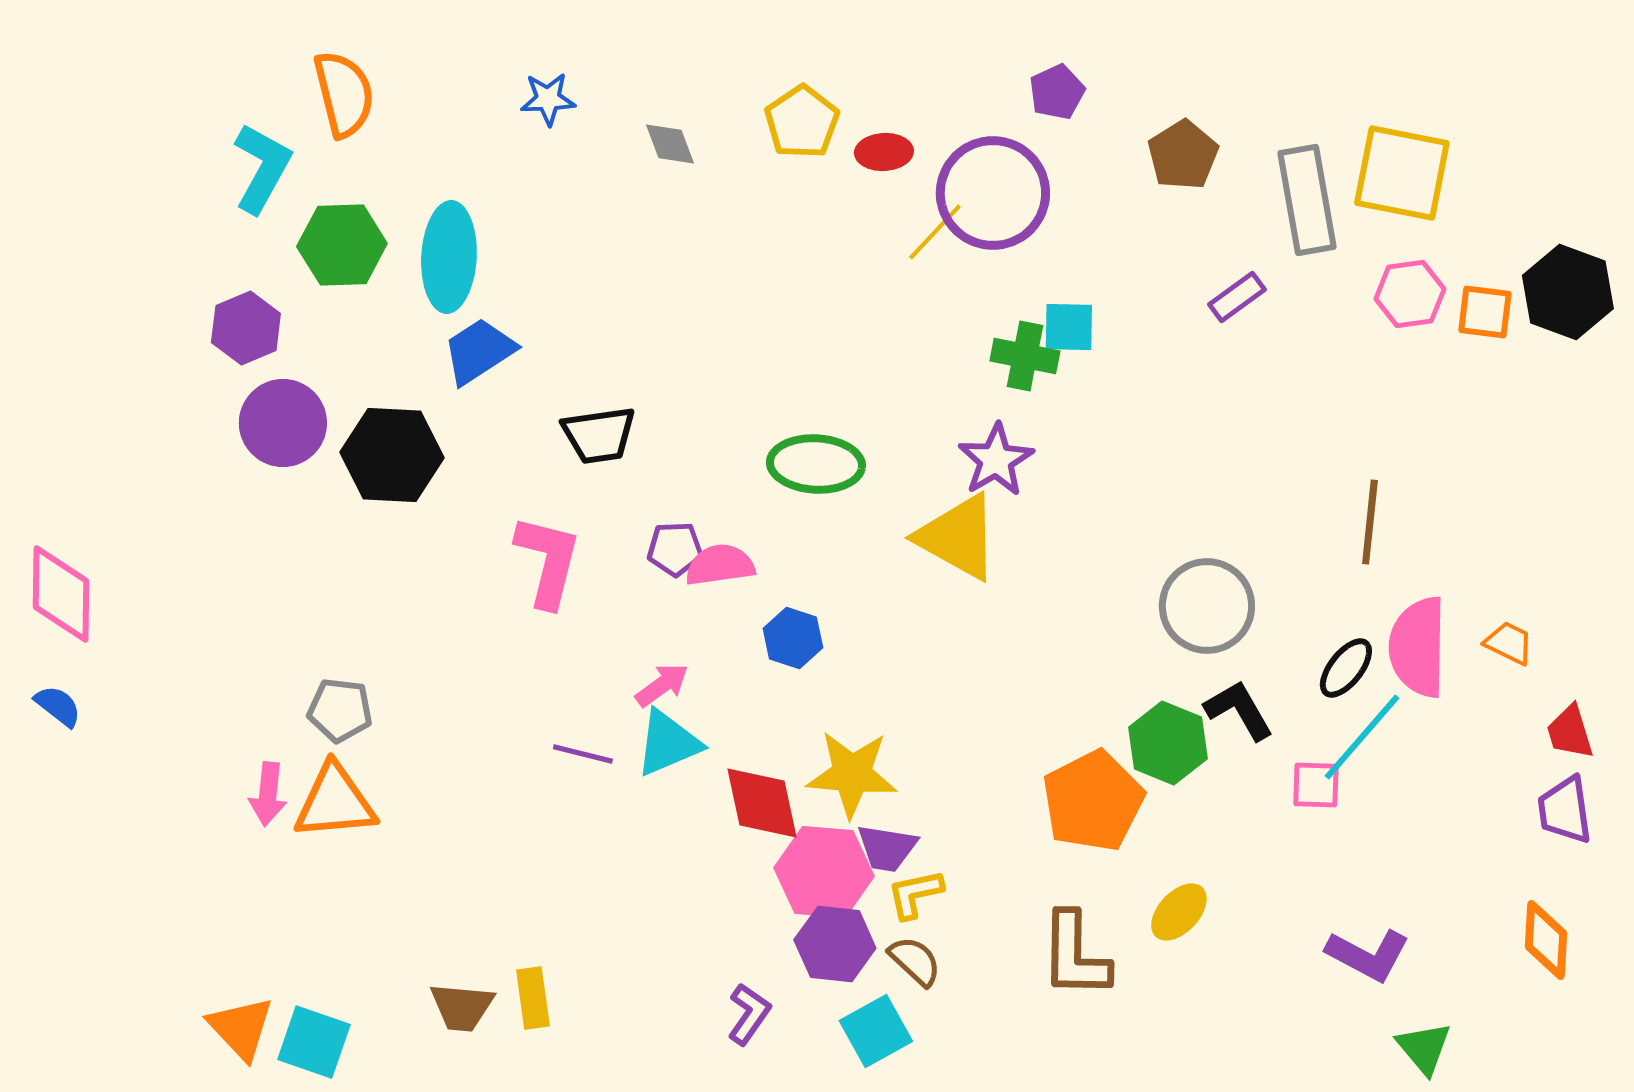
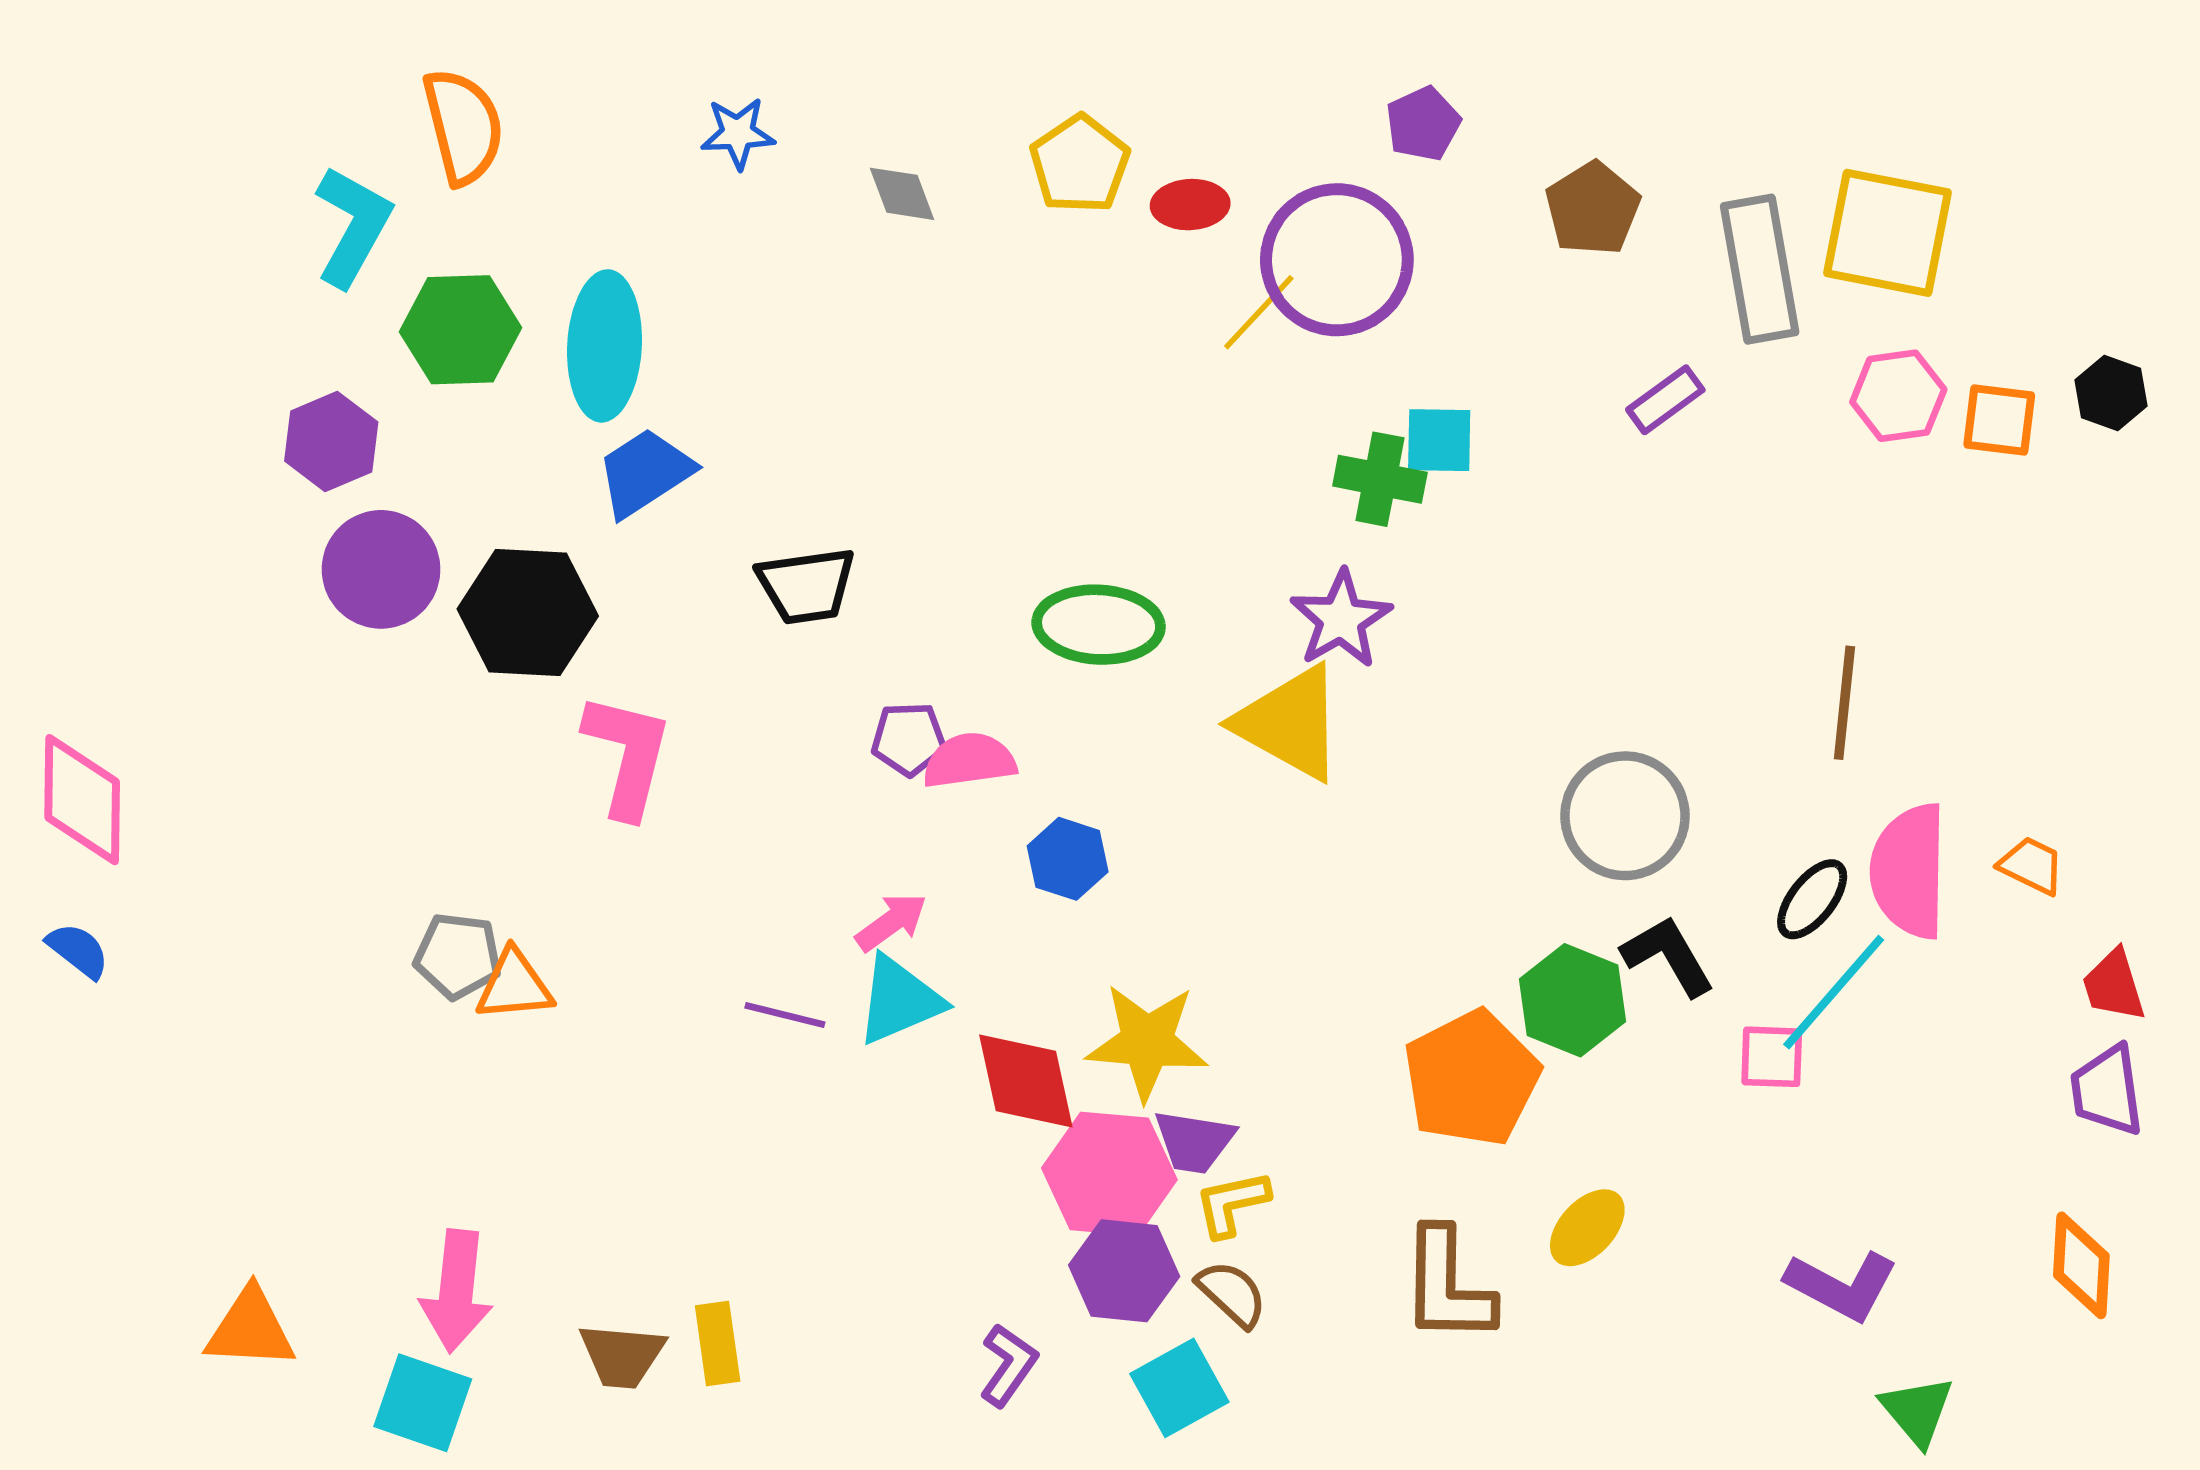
black hexagon: (1568, 292) -> (2111, 393), size x0.6
pink L-shape: (548, 561) -> (627, 755), moved
pink arrow: (268, 794) -> (456, 1291), moved, size x1.4
orange triangle: (335, 802) -> (514, 985), moved, size x0.7
orange triangle: (241, 1028) -> (250, 1329), moved, turned -44

